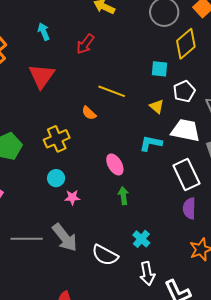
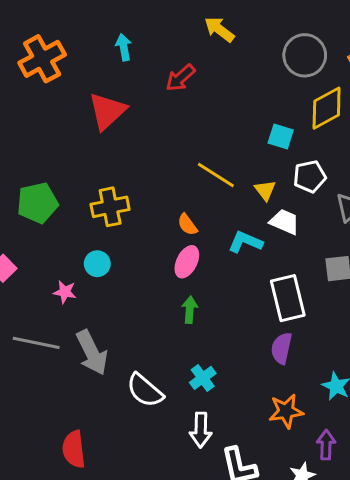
yellow line: (112, 91) -> (216, 175), moved
orange semicircle: (89, 113) -> (187, 225), moved
white trapezoid: (186, 130) -> (285, 222), moved, size x0.7
pink ellipse: (115, 164) -> (187, 262), turned 45
pink star: (72, 197) -> (65, 292), moved

